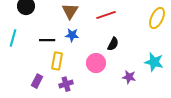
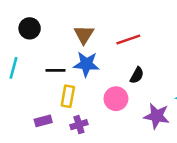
blue star: (72, 35) -> (86, 64), size x1.5
purple star: (129, 77) -> (157, 116), size x1.5
purple rectangle: (37, 81) -> (43, 121), turned 48

